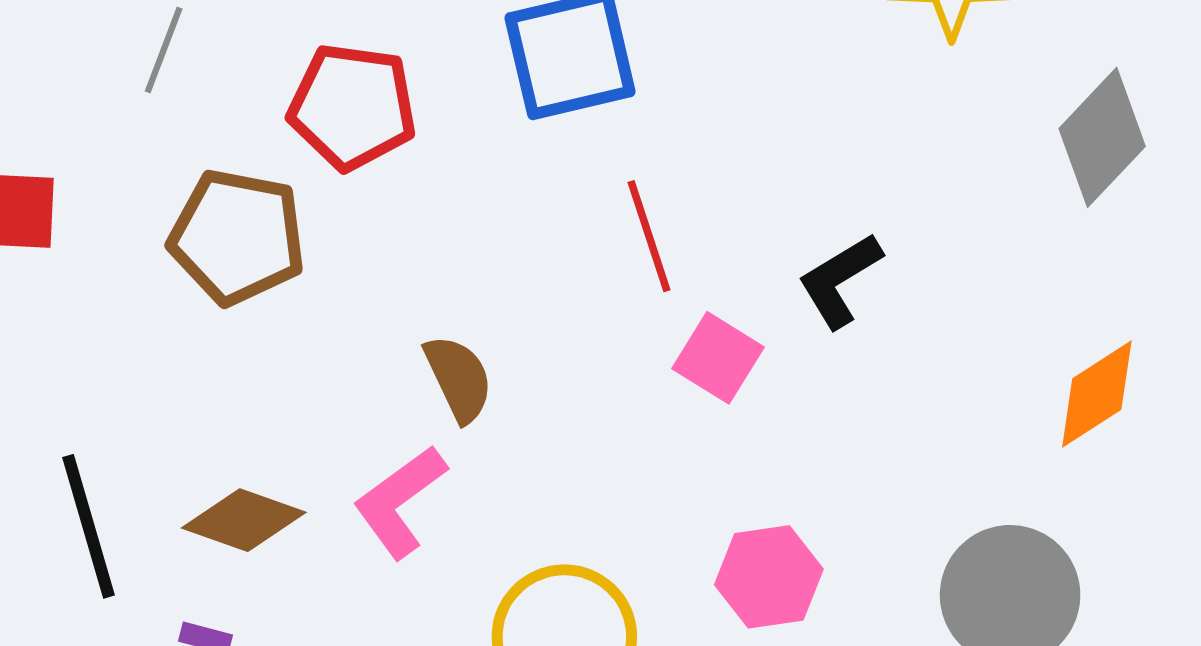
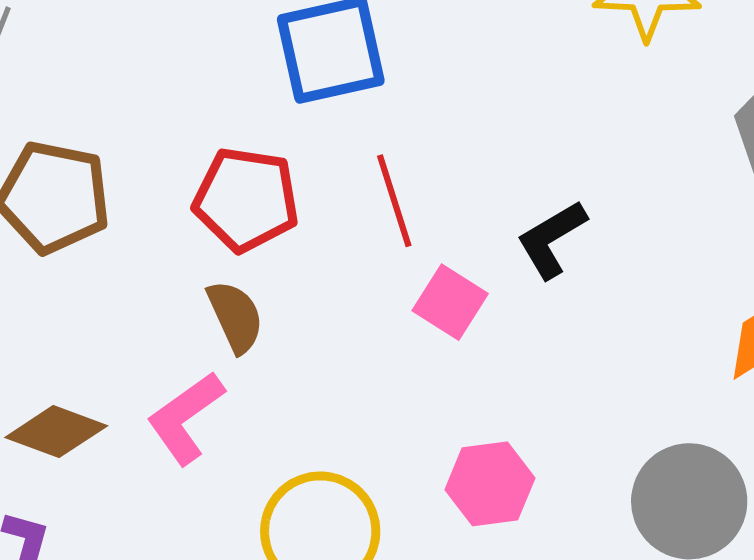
red pentagon: (352, 107) -> (246, 200), moved

